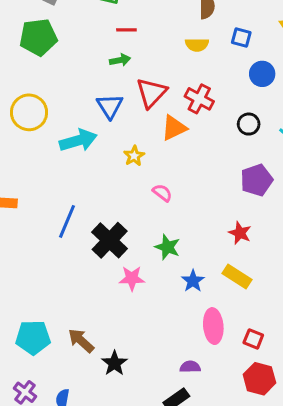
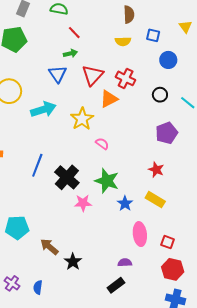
red line: (126, 30) -> (74, 33), turned 48
blue triangle: (110, 106) -> (58, 74), moved
yellow star: (134, 156) -> (82, 119), size x1.6
green star: (167, 247) -> (107, 181), size x1.4
cyan pentagon: (33, 337) -> (17, 228), moved

